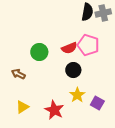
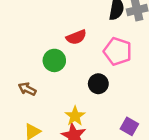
red semicircle: (69, 48) -> (76, 37), moved
yellow star: (77, 95) -> (75, 116), moved

